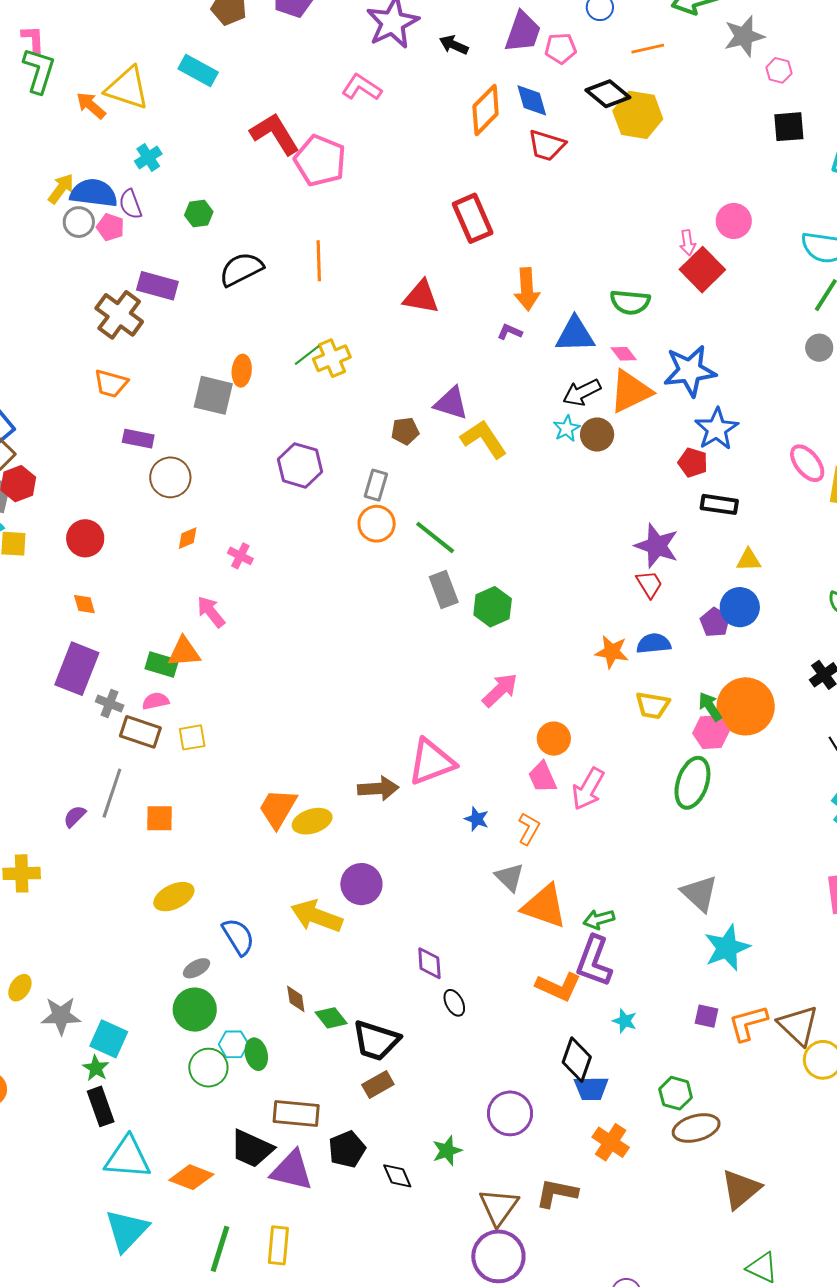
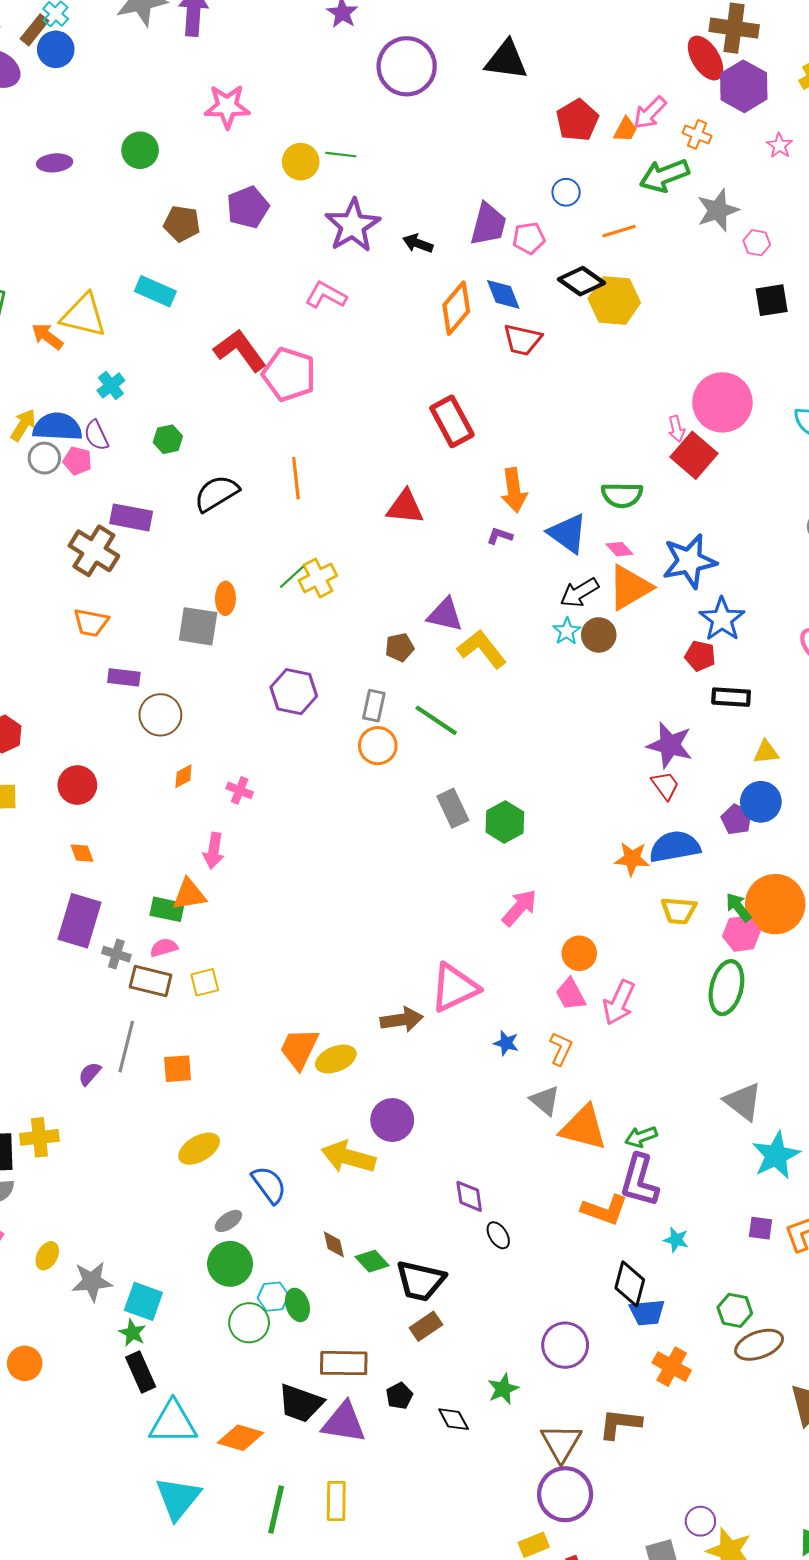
pink circle: (734, 221) -> (722, 402), size x1.6
blue triangle: (575, 335) -> (568, 533), turned 42
green line: (435, 537) -> (436, 720), moved
pink arrow: (211, 612) -> (214, 851), turned -128
blue semicircle: (654, 644) -> (675, 847), size x1.4
black pentagon: (347, 1149) -> (399, 1396), size x0.7

